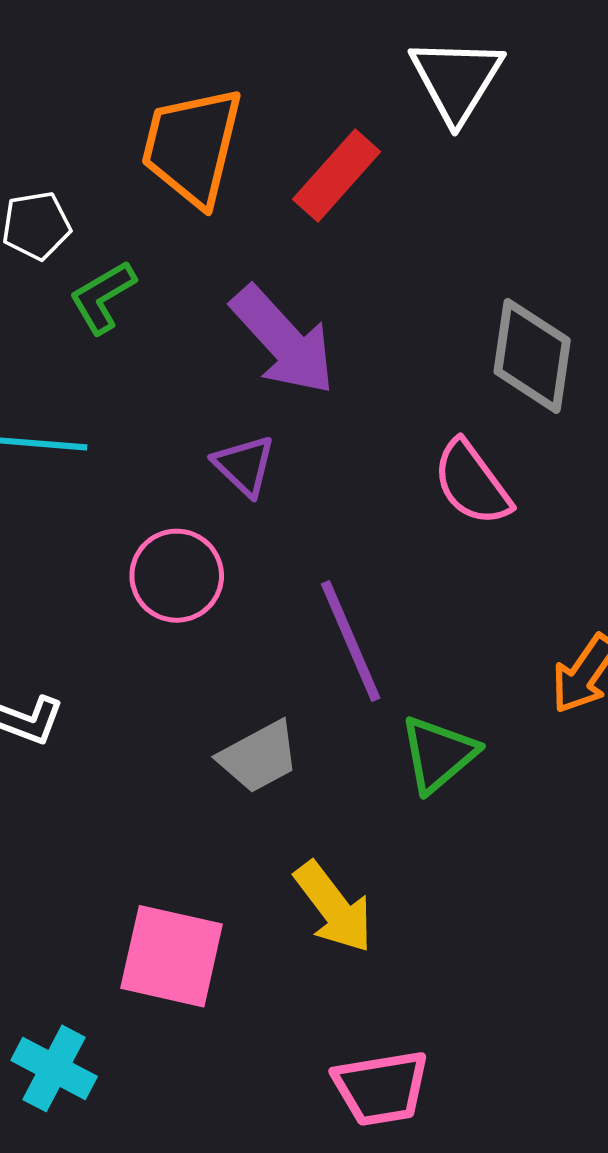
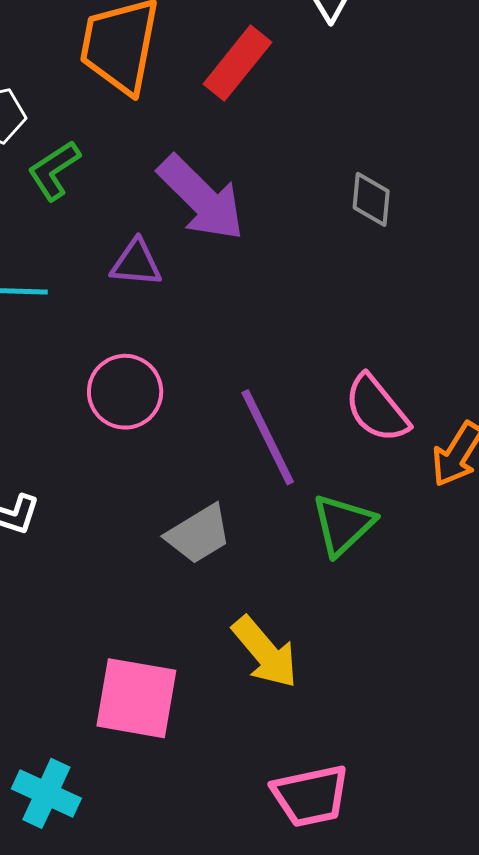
gray diamond: (532, 356) -> (371, 199), moved, size x0.6
purple triangle: (244, 465) -> (136, 263), moved, turned -36
pink semicircle: (472, 483) -> (377, 409), moved

